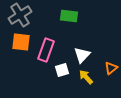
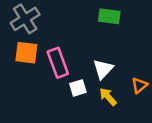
green rectangle: (69, 16) -> (109, 16), moved
pink rectangle: (46, 50) -> (58, 63), turned -40

